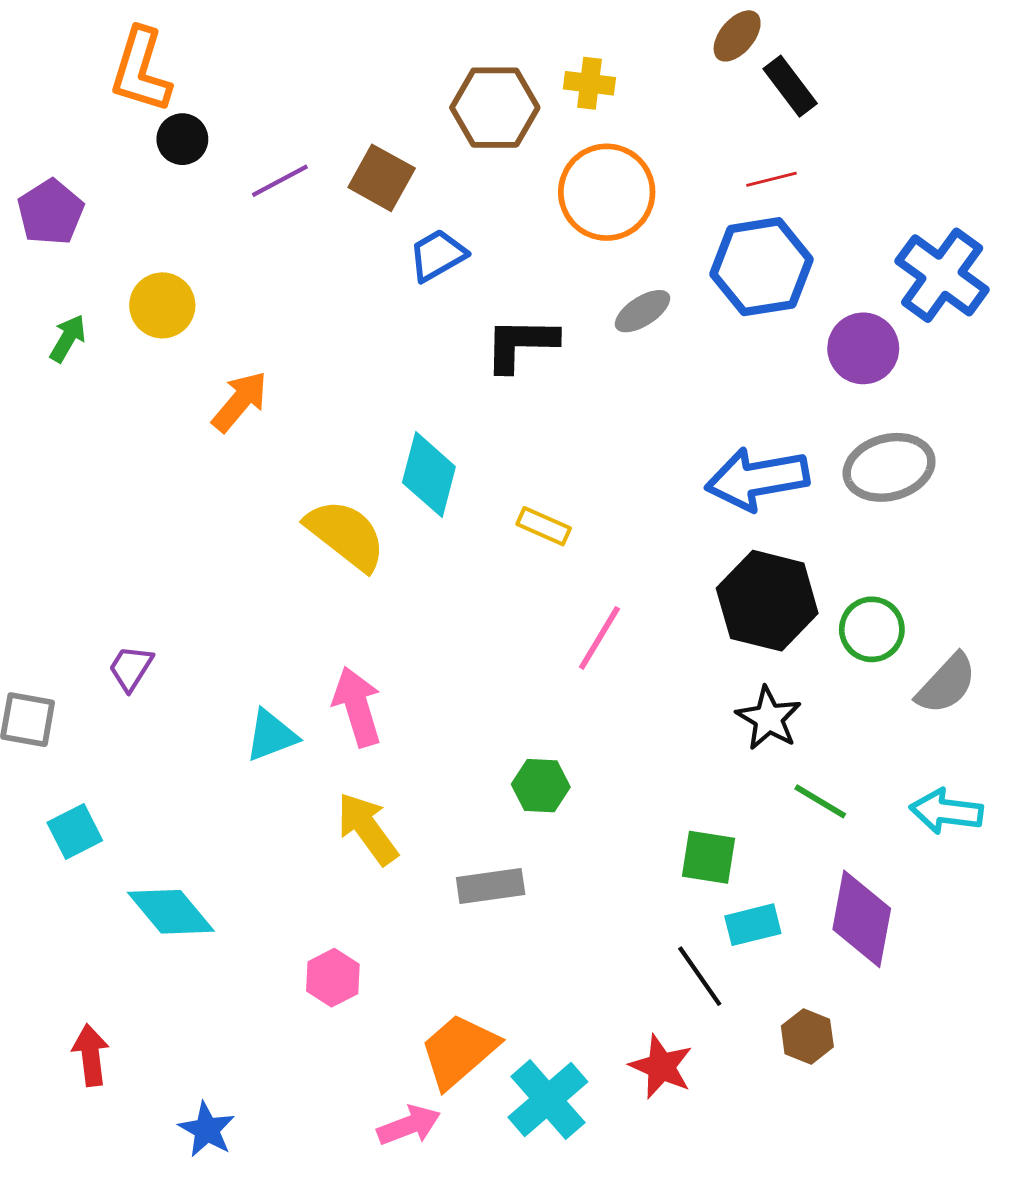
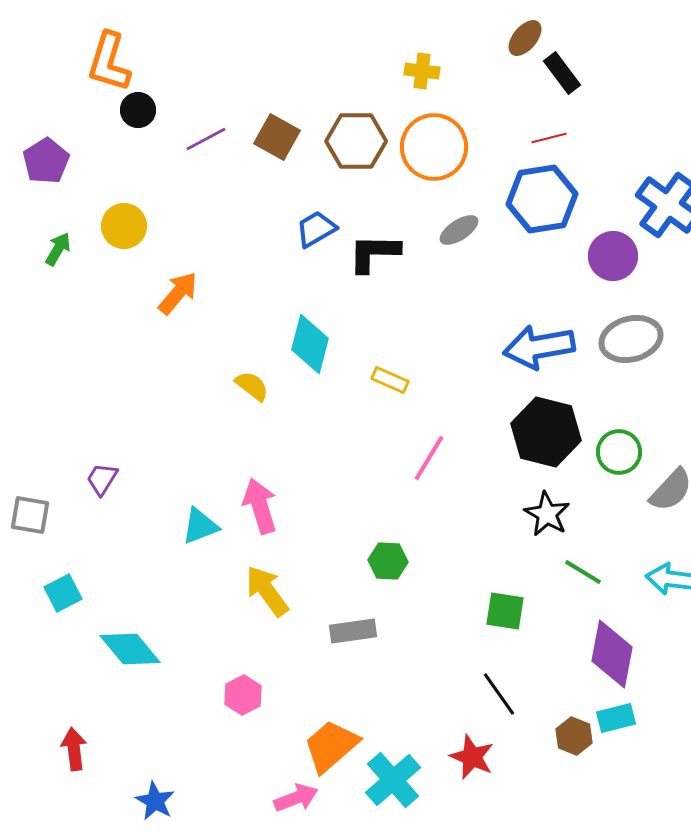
brown hexagon: (495, 108) -> (356, 141), moved
blue trapezoid: (438, 255) -> (316, 229), moved
yellow semicircle: (346, 535) -> (252, 386), size x0.6
cyan rectangle: (753, 925) -> (616, 718), moved

